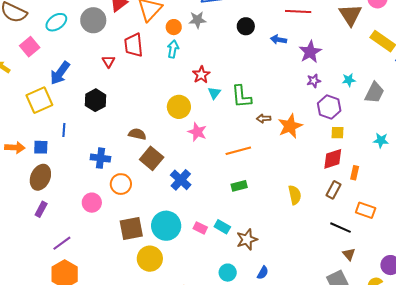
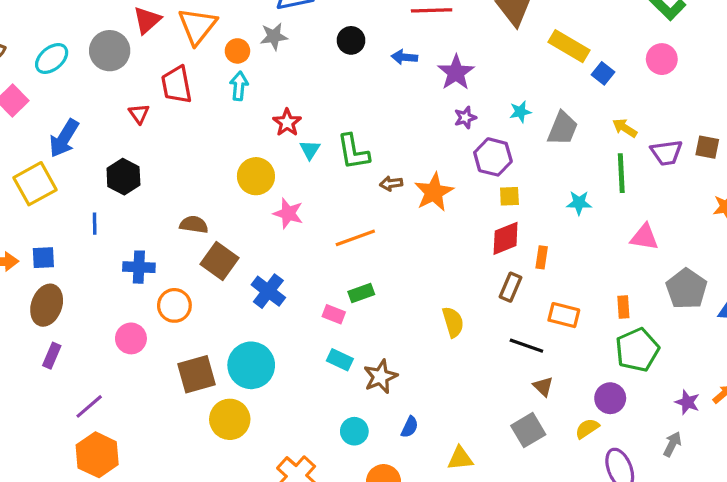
blue line: (64, 130) -> (95, 224), moved
yellow semicircle: (295, 195) -> (453, 322), moved
pink rectangle: (200, 228) -> (334, 314), moved

